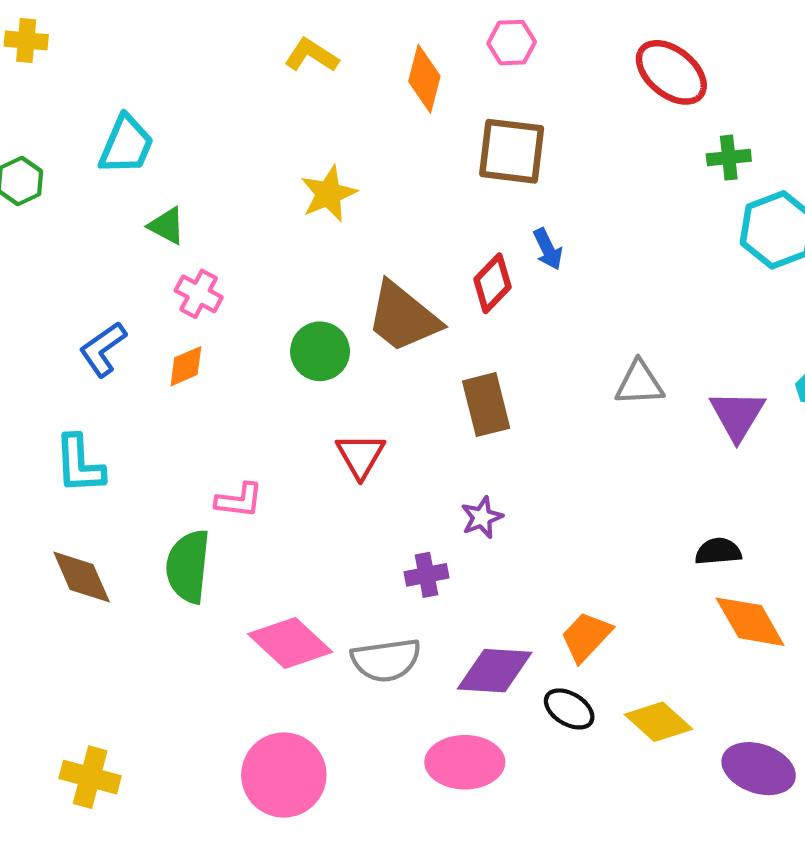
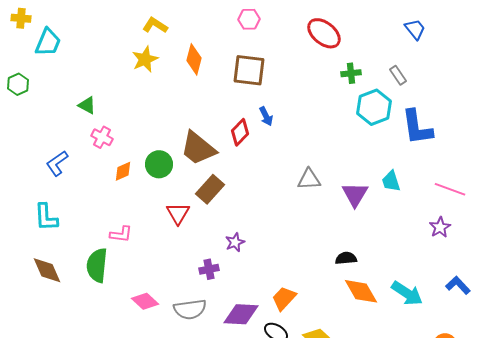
orange diamond: (424, 79) -> (194, 59), moved
cyan trapezoid: (126, 145) -> (48, 42), moved
yellow star: (329, 194) -> (145, 59), moved
orange diamond: (186, 366) -> (123, 171), moved
brown rectangle: (486, 405) -> (210, 189), moved, turned 56
pink diamond: (290, 643) -> (145, 301), size x0.7

